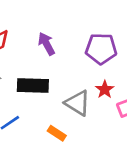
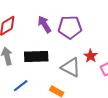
purple pentagon: (101, 49) -> (70, 27), moved

